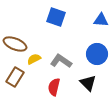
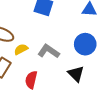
red semicircle: (54, 87) -> (31, 80), moved

